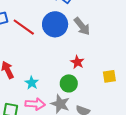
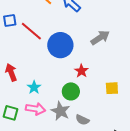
blue circle: (55, 24) -> (60, 45), moved
gray arrow: (82, 26) -> (100, 38), moved, turned -90

